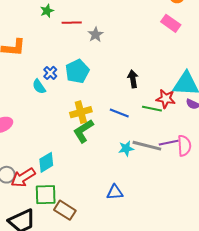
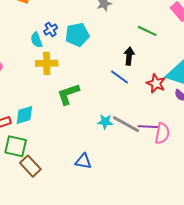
green line: (152, 109) -> (147, 31), moved
yellow cross: (81, 112) -> (47, 63), moved
blue line: (119, 113) -> (120, 77), moved

